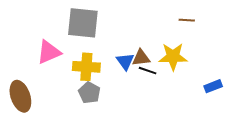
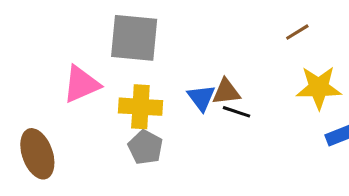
brown line: (187, 20) -> (297, 32), turned -35
yellow star: (173, 57) -> (319, 88), moved

